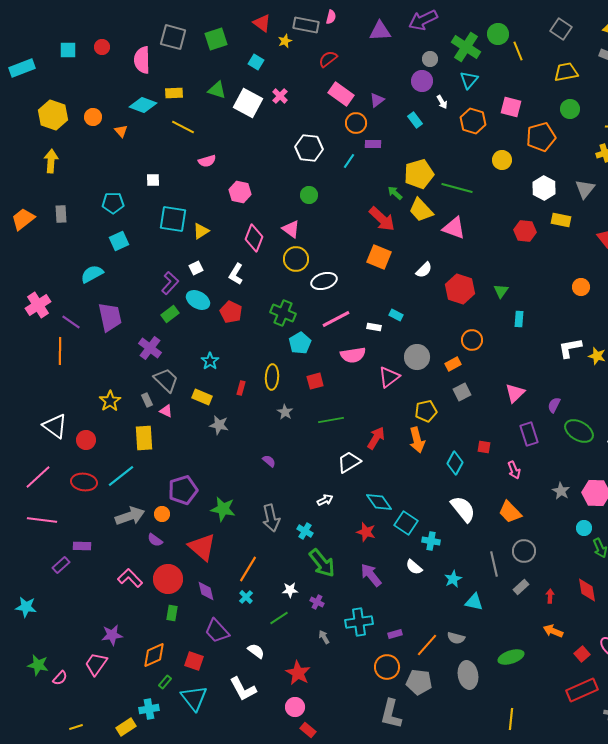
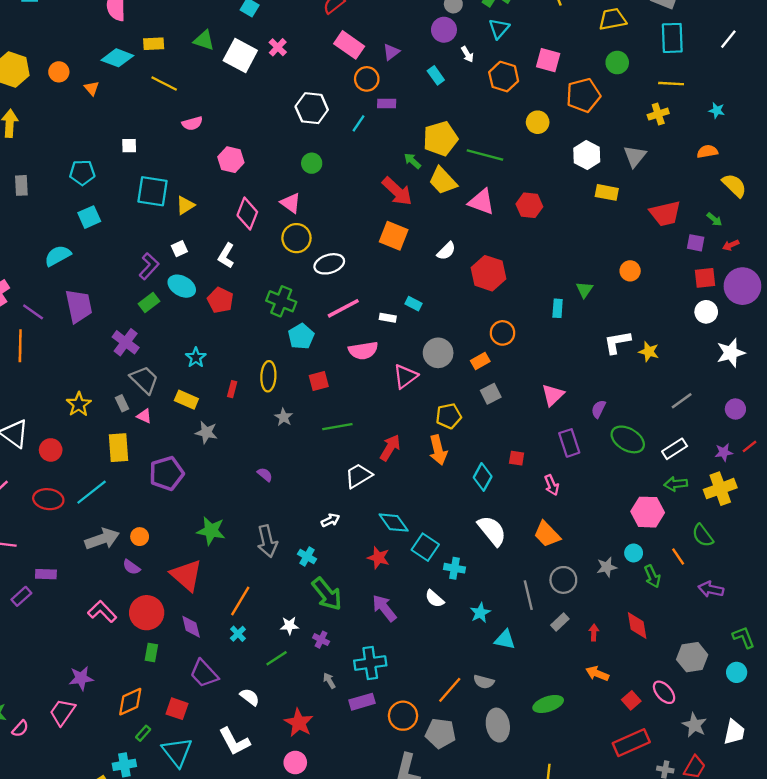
red hexagon: (525, 231) -> (529, 205), moved
green triangle: (501, 291) -> (584, 290), moved
purple pentagon: (183, 490) -> (167, 473), moved
gray star: (561, 491) -> (607, 567), moved, turned 30
purple rectangle: (395, 634) -> (362, 702), moved, size x1.5

